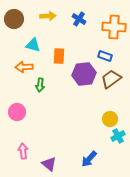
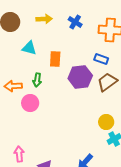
orange arrow: (24, 67) -> (13, 86), moved
green arrow: (40, 85) -> (37, 80), moved
pink circle: (17, 112) -> (30, 103), moved

